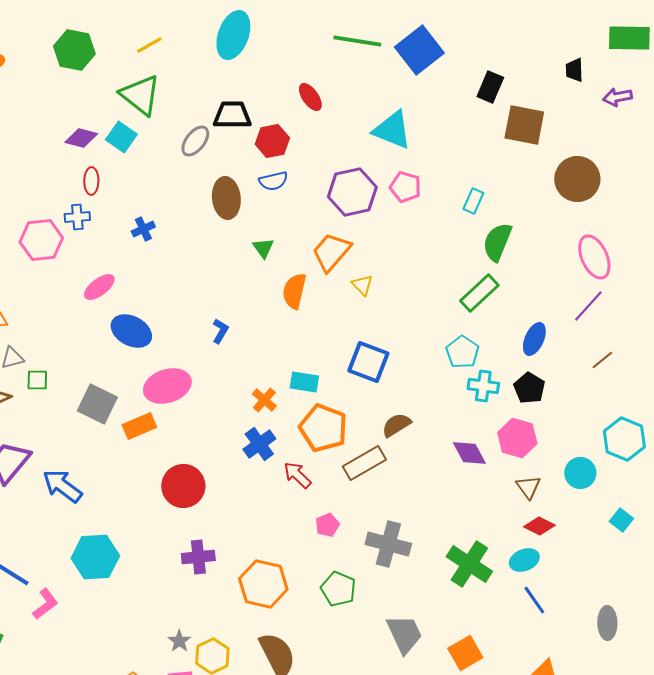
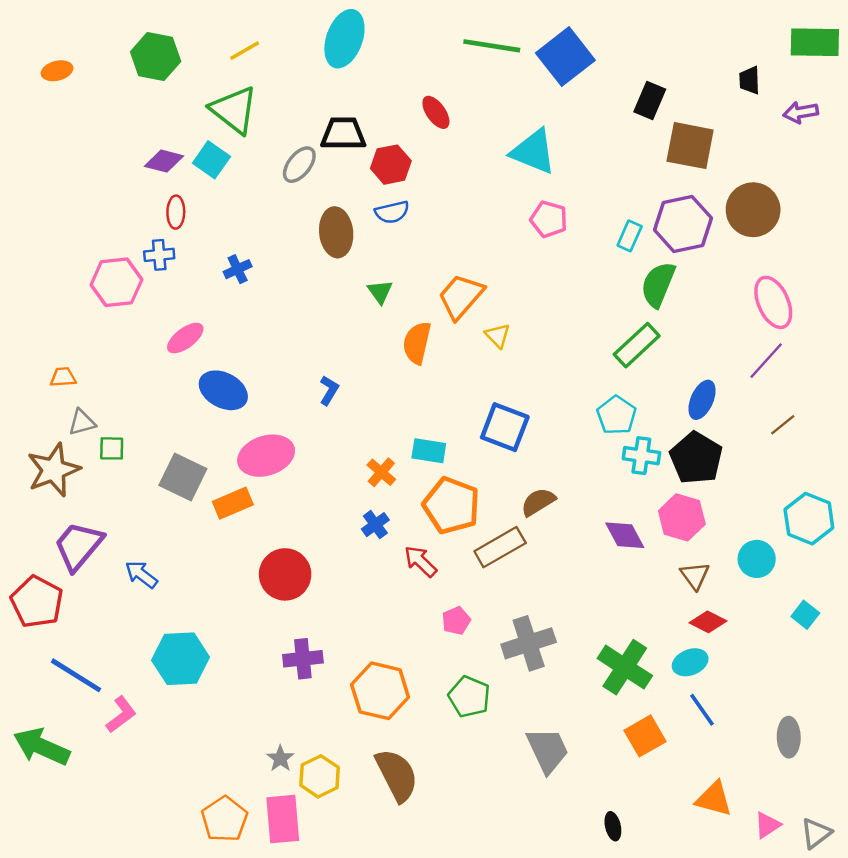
purple hexagon: (352, 192) -> (683, 224), moved
black pentagon: (529, 388) -> (696, 458), size x1.4
blue cross: (259, 444) -> (375, 525), size x0.7
blue arrow: (62, 486) -> (141, 574), size x0.7
gray cross: (388, 544) -> (529, 643), turned -33
orange square: (465, 653) -> (645, 736), moved

